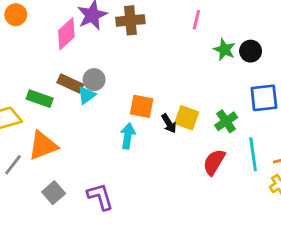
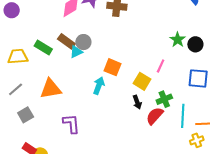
pink line: (196, 20) -> (161, 66), moved
green cross: (226, 121) -> (164, 99), moved
black arrow: (169, 123) -> (137, 102), moved
orange triangle: (43, 146) -> (51, 89), moved
gray square: (54, 193) -> (26, 115), moved

